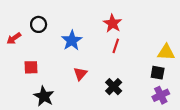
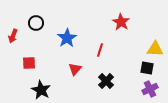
red star: (113, 23) -> (121, 22), moved
red arrow: (14, 38) -> (13, 36), turned -32
red line: (116, 46) -> (100, 50), moved

